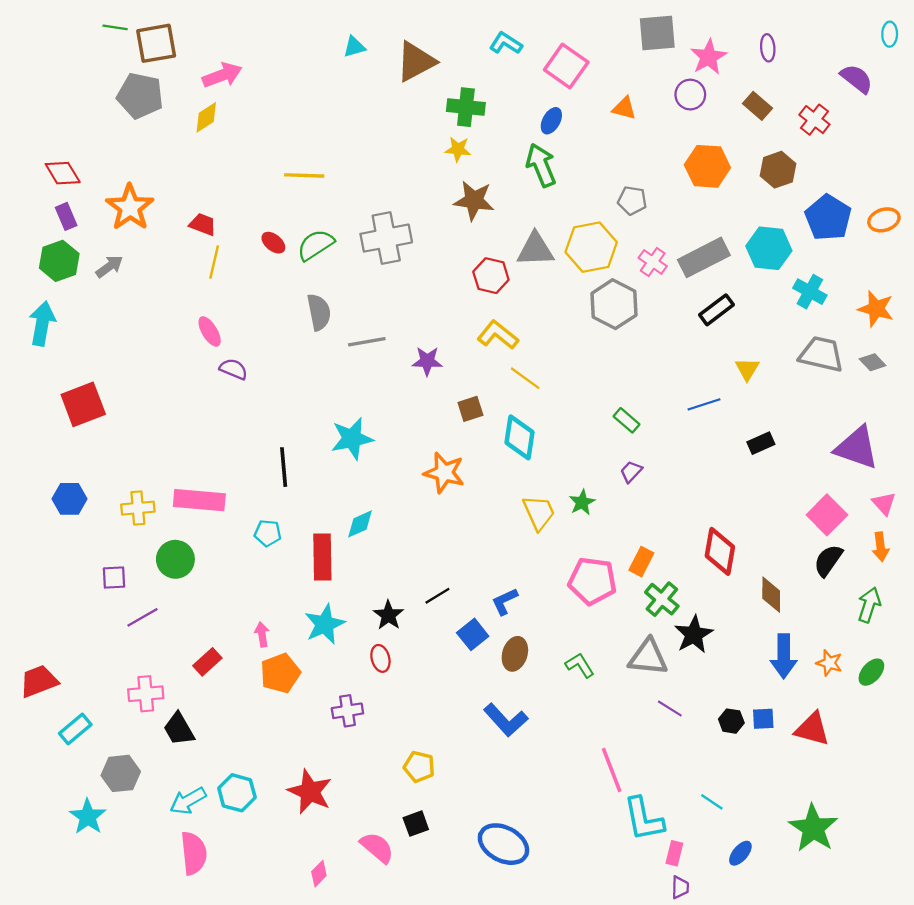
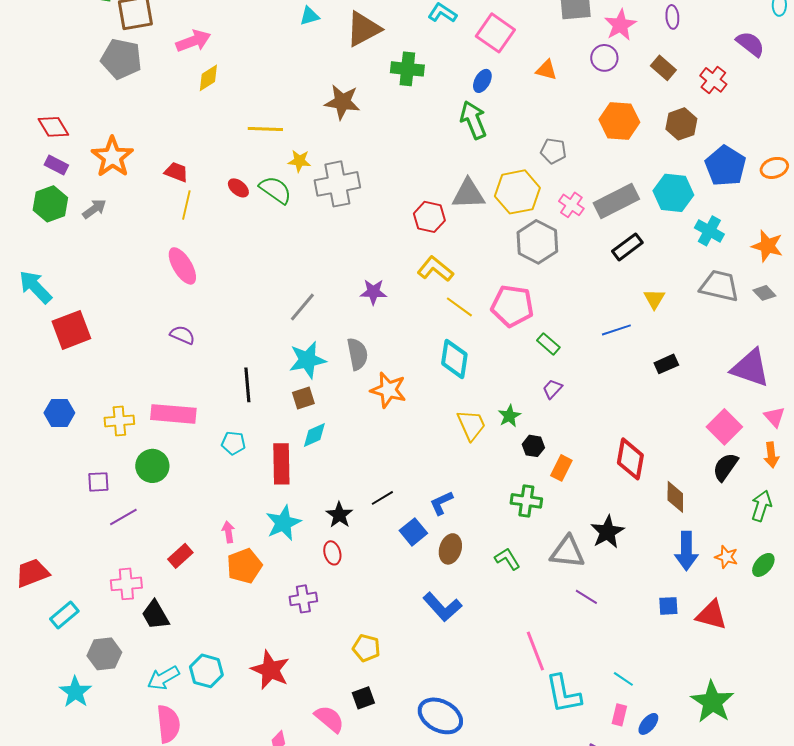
yellow diamond: (206, 117) -> (208, 78), moved
yellow star: (458, 149) -> (299, 161), moved
brown star: (474, 200) -> (342, 102), moved
purple rectangle: (66, 216) -> (56, 165), turned -40
green semicircle: (316, 245) -> (275, 190), turned 68
gray semicircle: (319, 312) -> (357, 354), moved
cyan arrow: (42, 324) -> (35, 287), moved, turned -54
pink ellipse: (210, 331) -> (182, 266), size x1.4
gray line: (367, 342) -> (302, 307), moved, turned -40
purple semicircle: (234, 369) -> (182, 335), moved
brown square: (470, 409) -> (303, 398), moved
pink pentagon: (592, 581) -> (512, 306), moved
green cross: (662, 599) -> (526, 501), moved, turned -32
black hexagon: (731, 721) -> (533, 446), moved
pink rectangle: (674, 853) -> (619, 715), moved

